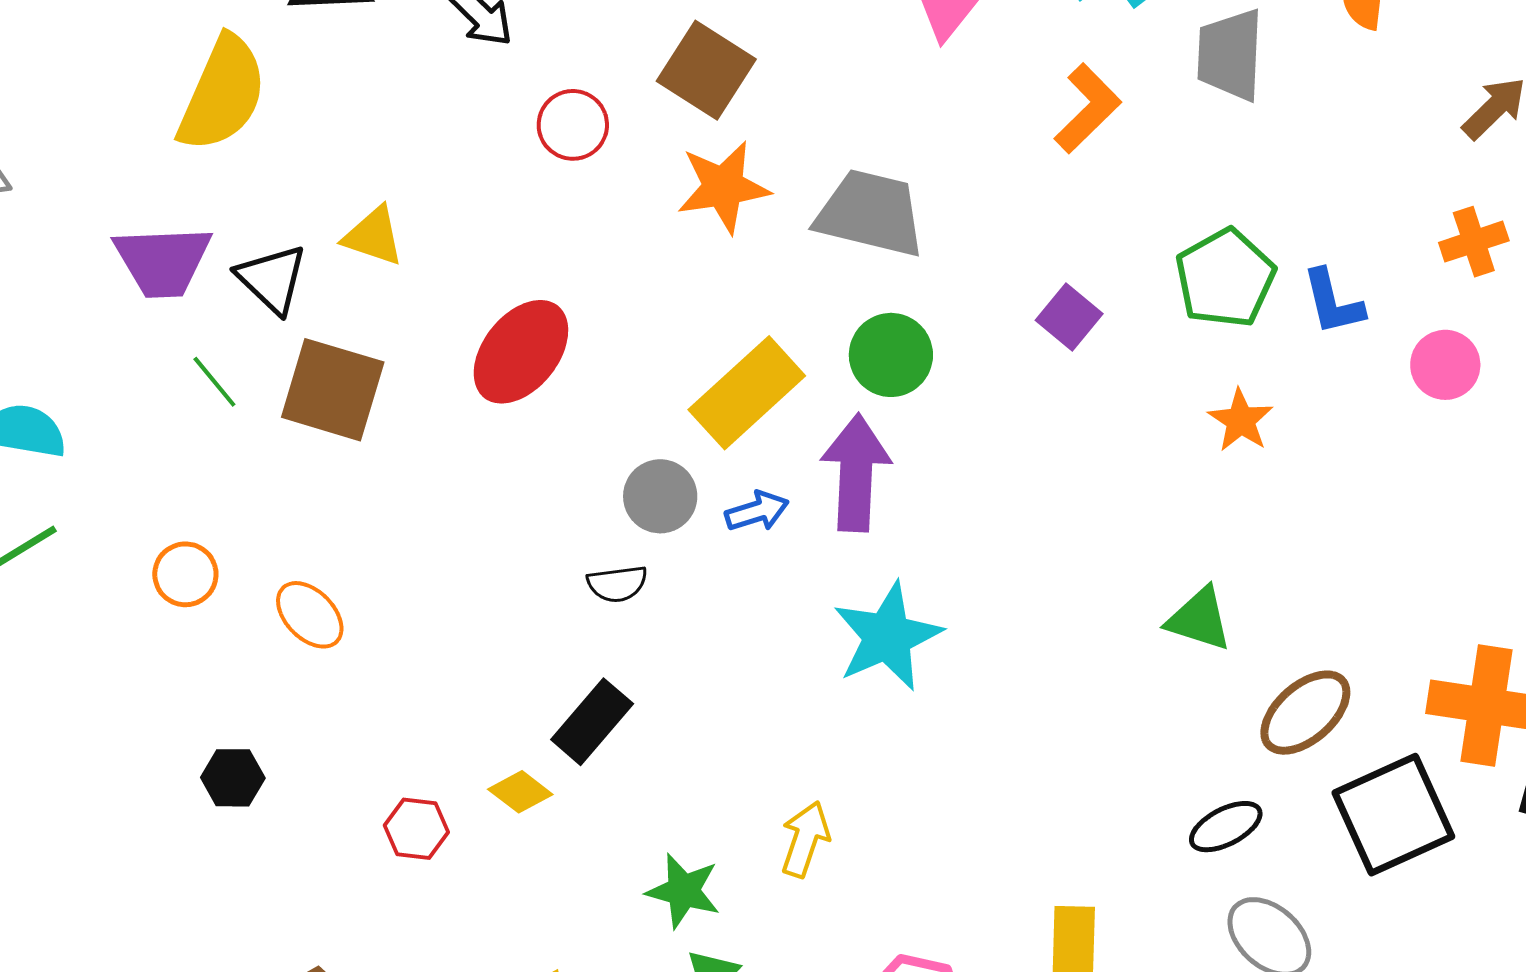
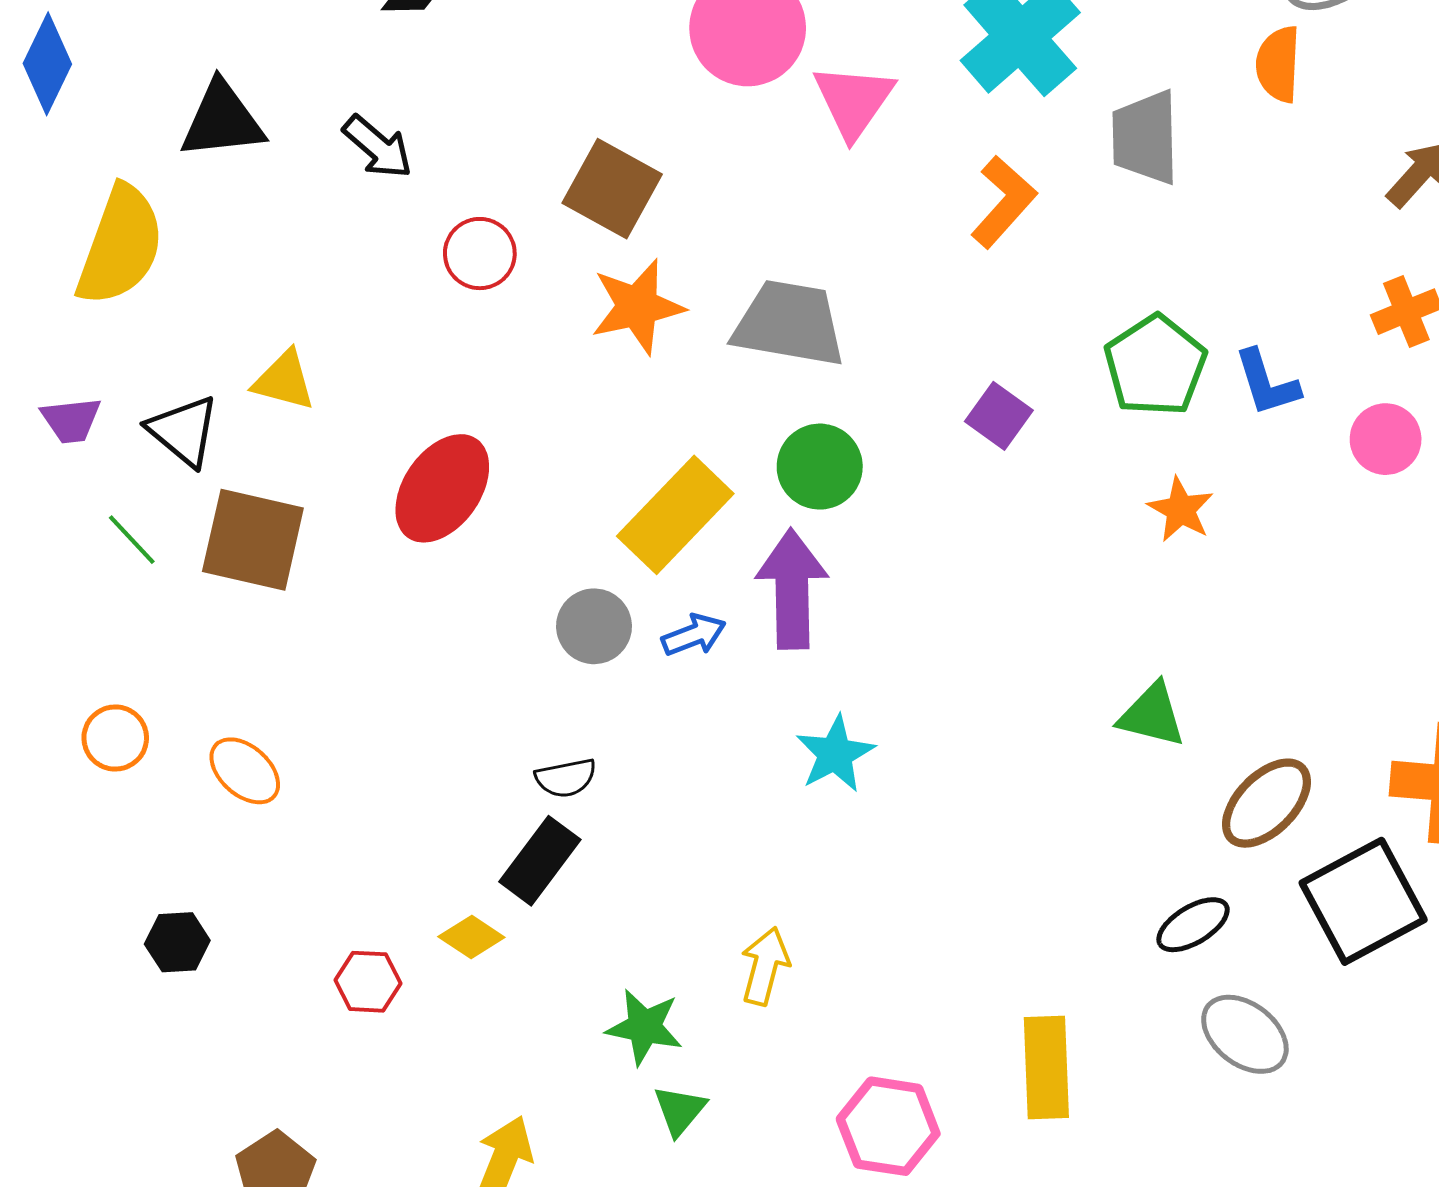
purple trapezoid: (163, 261) -> (71, 420), size x0.6
black semicircle: (617, 584) -> (566, 778), moved
cyan star: (887, 637) -> (835, 754), size x0.7

